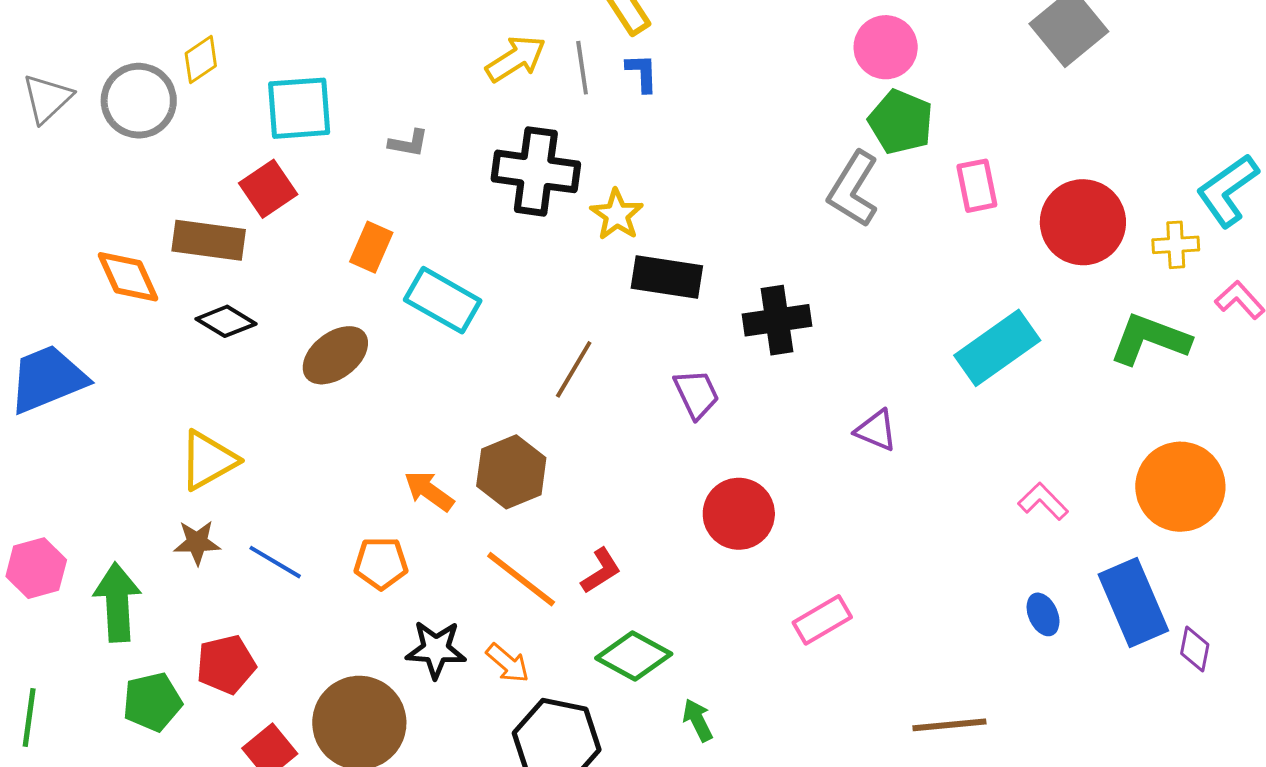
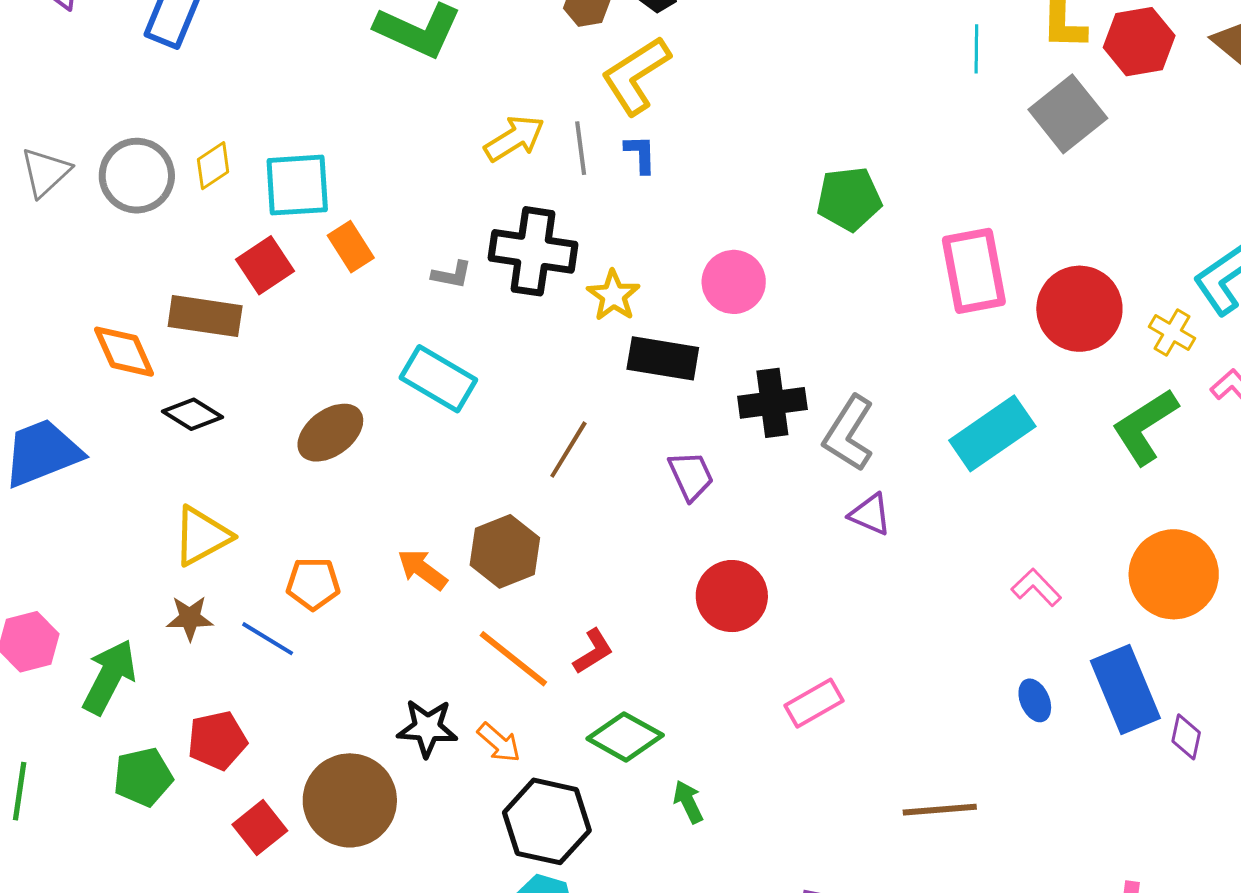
pink circle: (886, 47) -> (734, 282), moved
yellow diamond: (201, 60) -> (213, 166), moved
green pentagon: (901, 122) -> (849, 199), moved, turned -30
gray L-shape: (408, 143) -> (452, 275), moved
pink rectangle: (977, 186) -> (974, 271), size x1.6
gray L-shape: (853, 189) -> (849, 433), moved
yellow cross: (1176, 245) -> (1172, 332), turned 33
orange rectangle: (371, 247) -> (351, 247), moved, turned -57
black diamond: (226, 321) -> (193, 414), moved
green L-shape: (1150, 339) -> (1145, 427), turned -54
orange pentagon: (381, 563) -> (313, 584), moved
green arrow: (117, 602) -> (109, 677), turned 30

